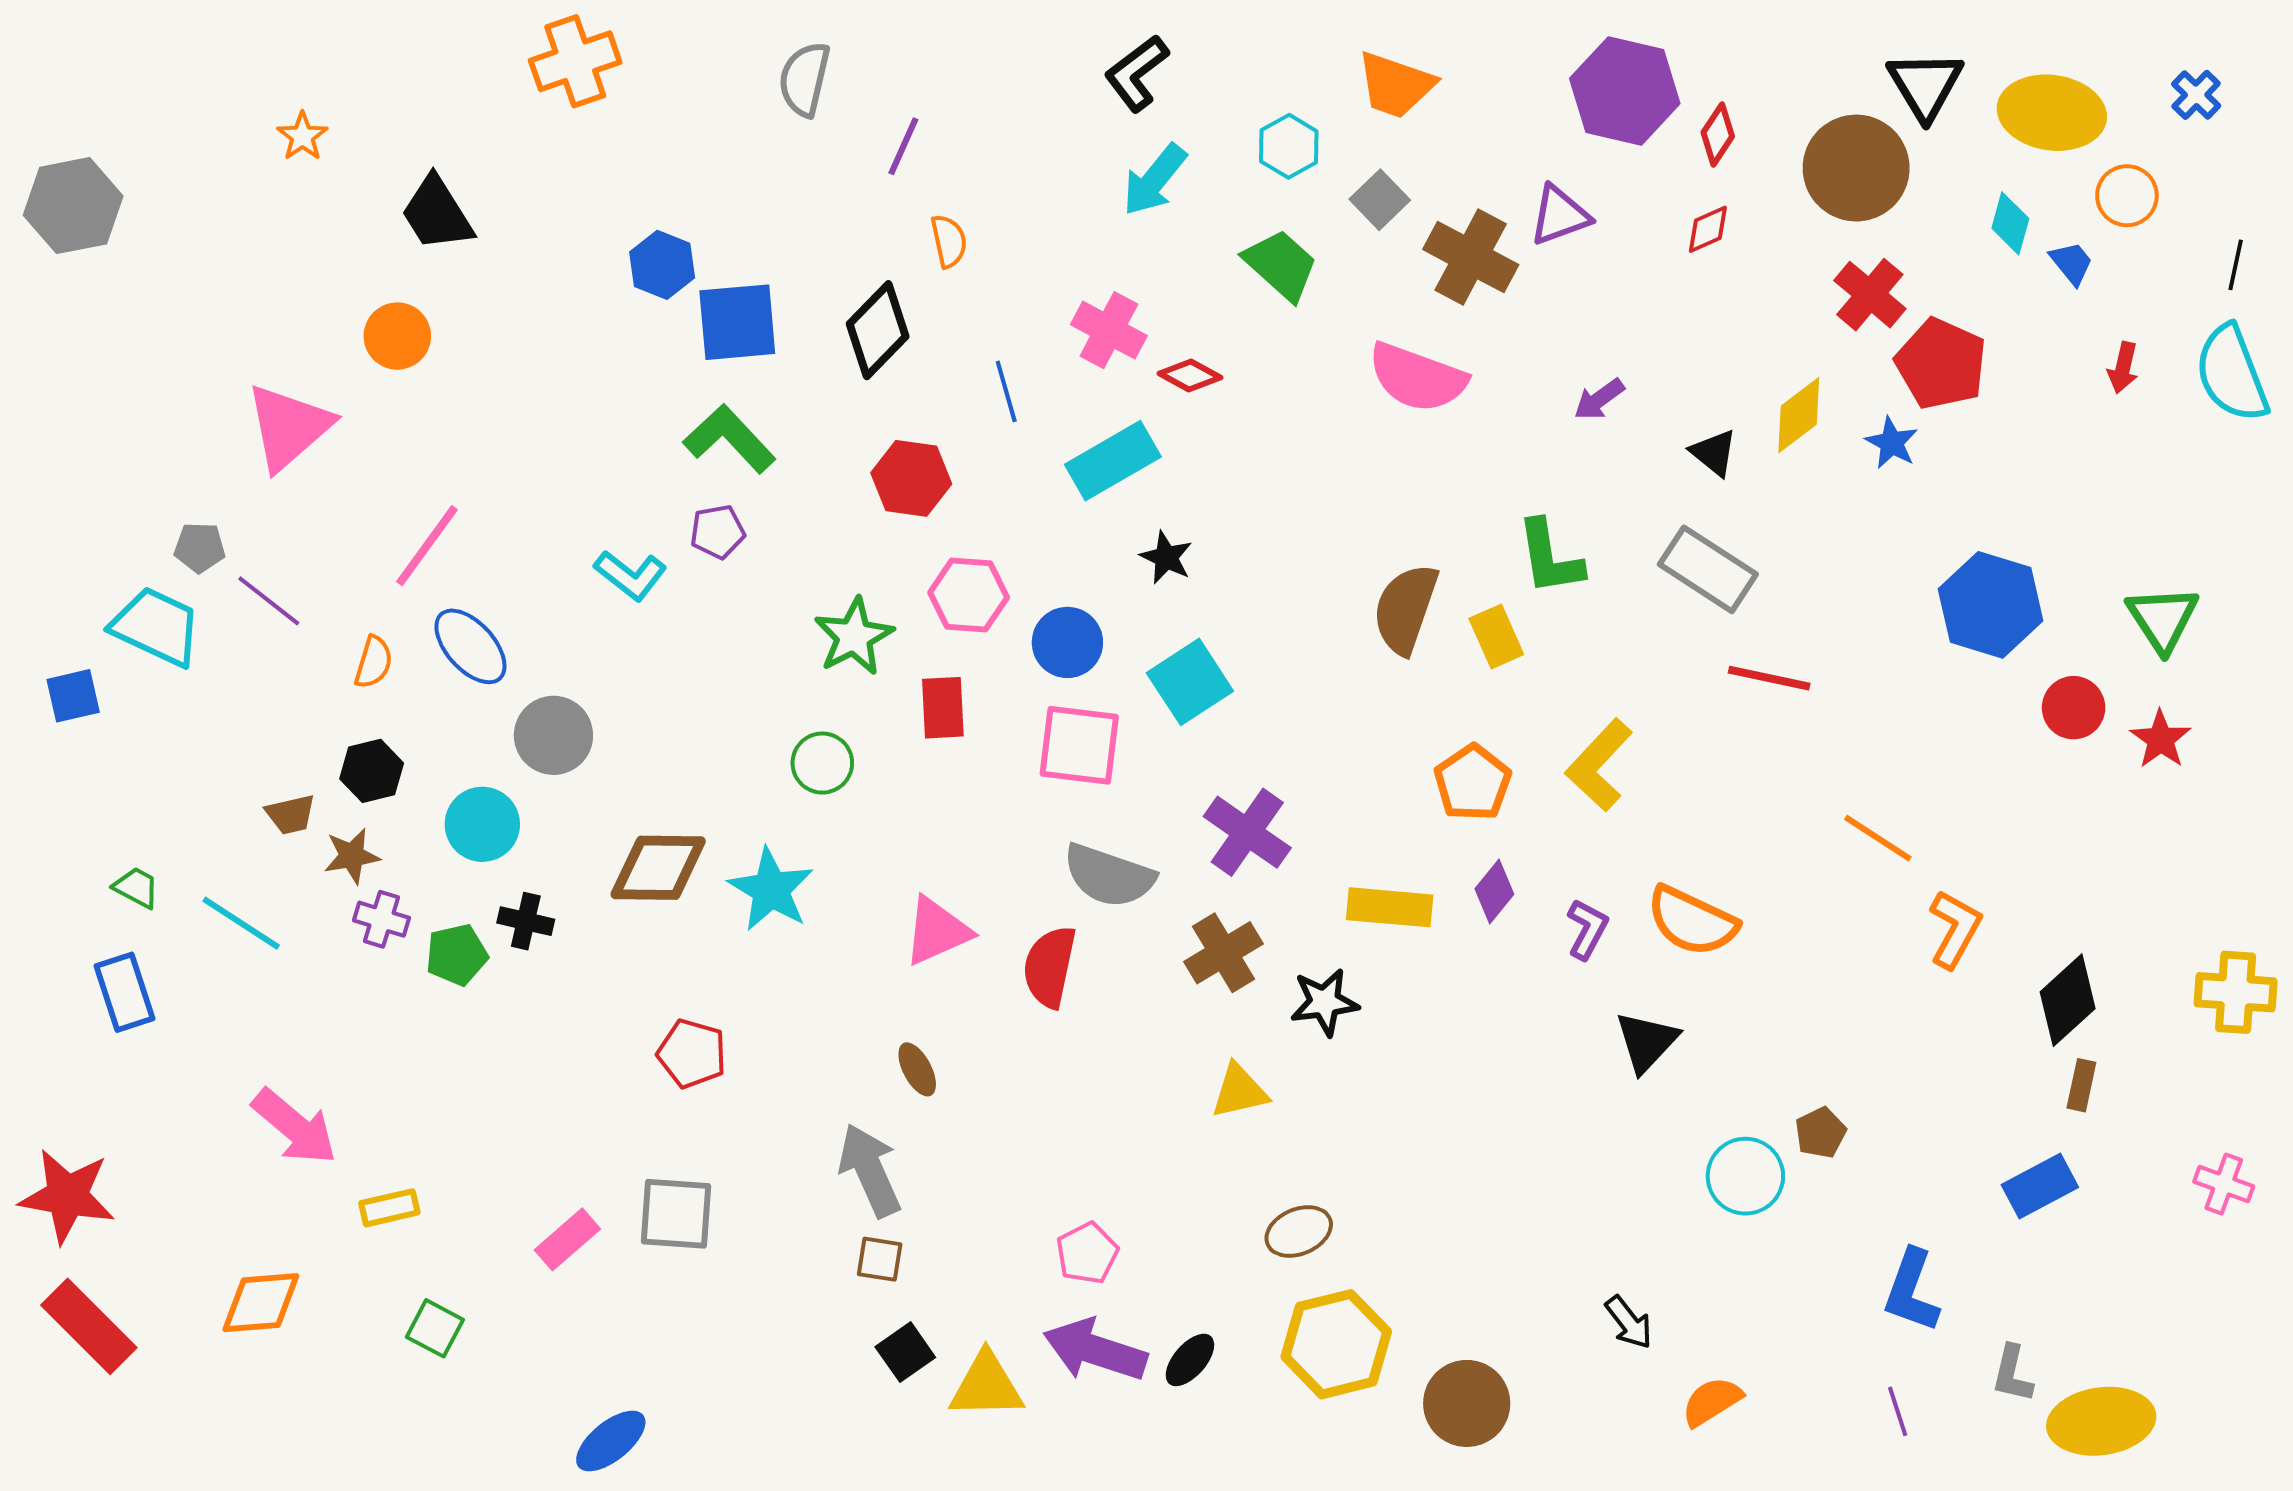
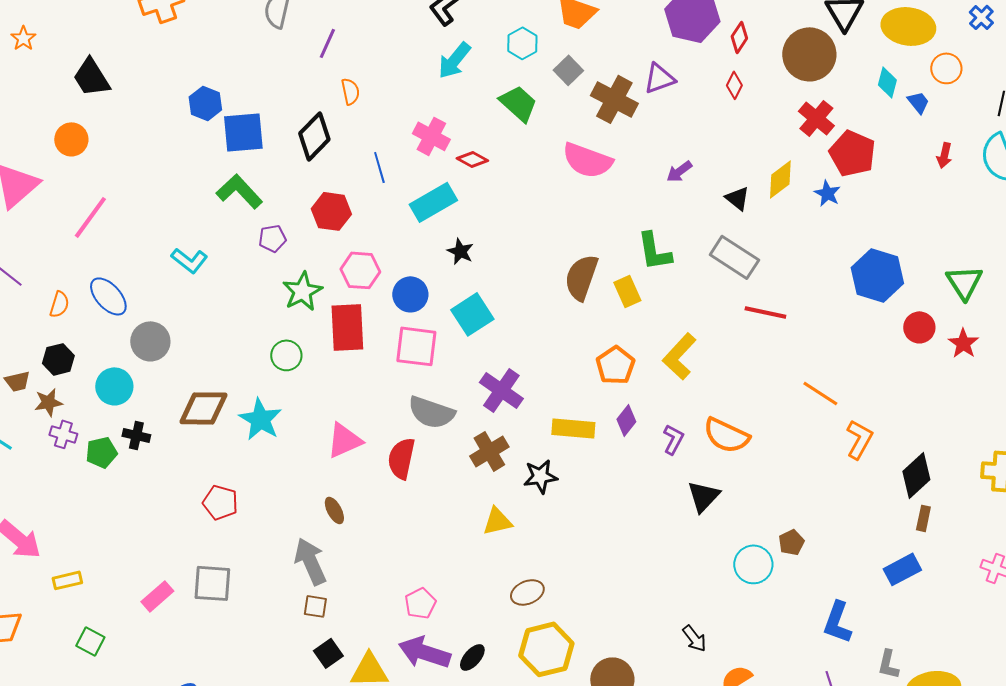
red diamond: (1708, 229) -> (734, 85), turned -40
purple pentagon: (718, 532) -> (272, 238), moved
pink line: (427, 546) -> (90, 217), moved
red rectangle: (943, 708) -> (347, 327), size x1.5

